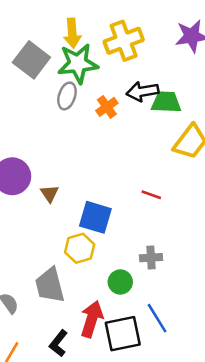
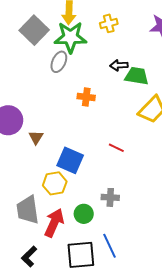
yellow cross: (124, 41) -> (109, 23), size x0.6
black arrow: (143, 91) -> (119, 65), size x0.7
orange cross: (107, 107) -> (86, 97), moved, turned 36
red arrow: (92, 319) -> (54, 223), moved

